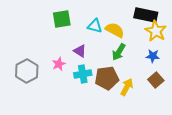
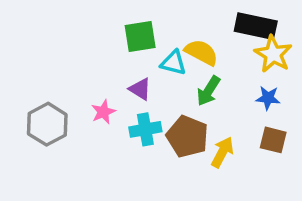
green square: (62, 19) -> (140, 37), moved
cyan triangle: (95, 26) -> (173, 63), moved
brown pentagon: (107, 78) -> (187, 136), turned 30
brown square: (156, 80) -> (273, 140), turned -35

